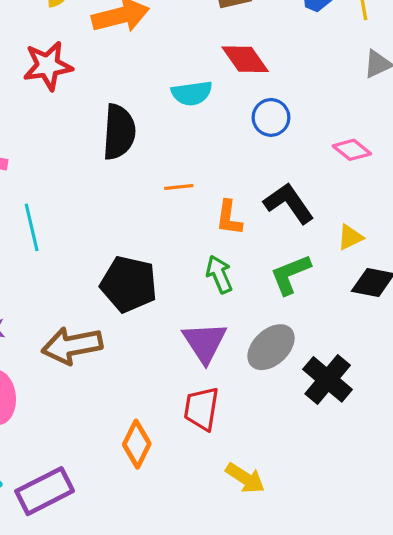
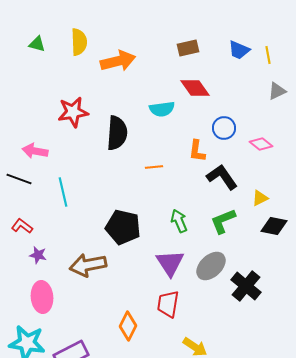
red star: (48, 66) -> (73, 112), moved
blue circle: (271, 117) -> (224, 128), moved
orange L-shape: (229, 218) -> (197, 151), moved

